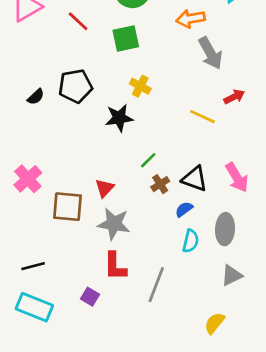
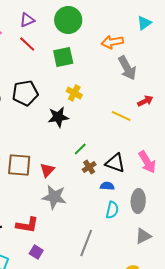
brown square: (67, 207) -> (19, 165), moved
blue semicircle: (184, 209) -> (107, 186), turned 40
red L-shape: (115, 266) -> (27, 225), moved, turned -80

